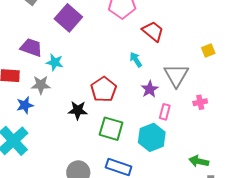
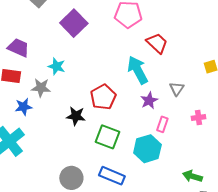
purple trapezoid: (31, 47) -> (18, 48), moved
cyan arrow: (136, 60) -> (138, 70), size x1.8
gray triangle: (176, 75) -> (177, 89), size x0.6

